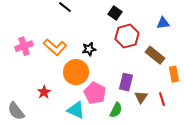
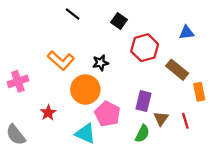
black square: (115, 13) -> (119, 21), moved
pink cross: (24, 46) -> (18, 81), moved
green semicircle: (116, 110) -> (142, 134), moved

